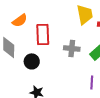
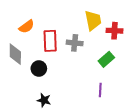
gray cross: (72, 48) -> (75, 43), moved

